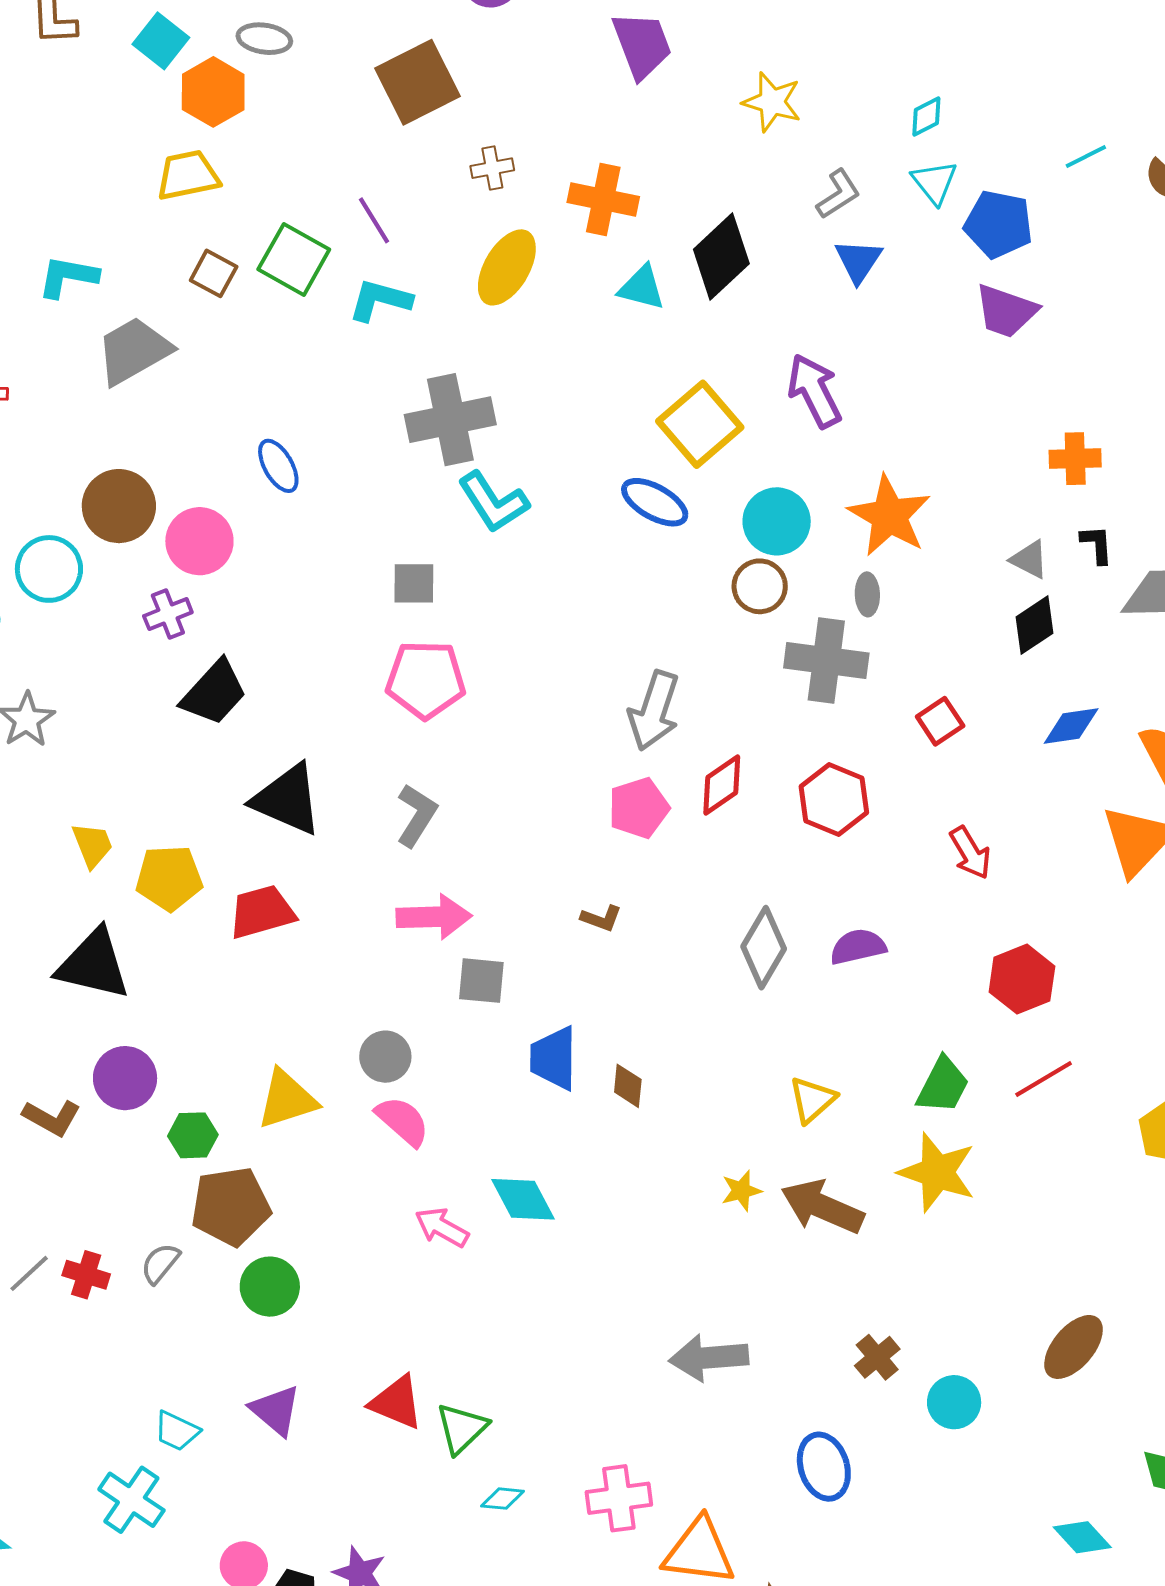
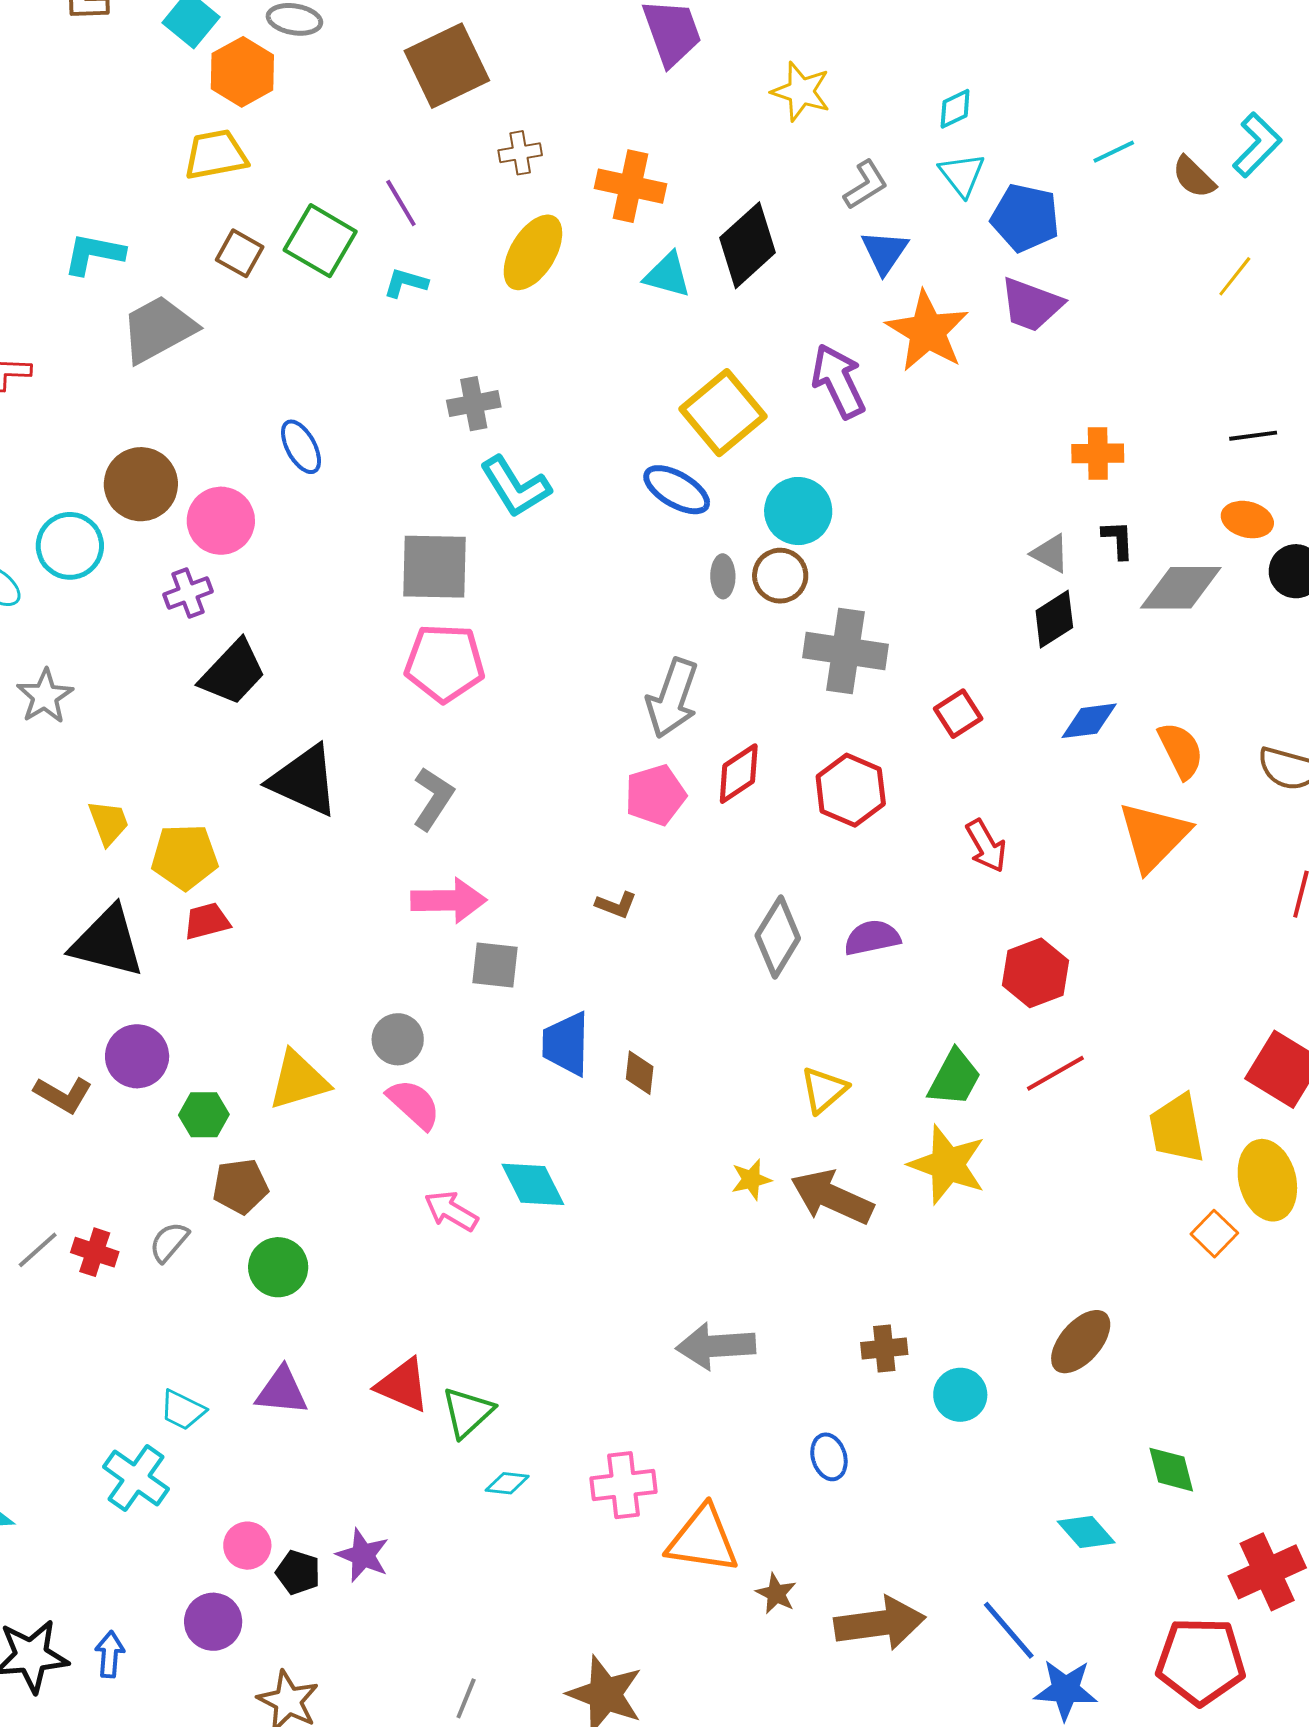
cyan L-shape: (380, 300) -> (406, 283), size x0.7
gray cross: (450, 420) -> (474, 404), size x0.6
orange star: (889, 516) -> (927, 331), moved
gray square: (414, 583) -> (435, 567), size x1.6
gray ellipse: (867, 594) -> (723, 576), moved
red trapezoid: (262, 912) -> (207, 921), moved, size x0.7
brown pentagon: (231, 1206) -> (240, 1186), size x0.7
brown cross: (877, 1357) -> (884, 1349), turned 33
purple triangle: (276, 1410) -> (282, 1391), turned -36
blue ellipse: (824, 1467) -> (829, 1457), size x0.7

